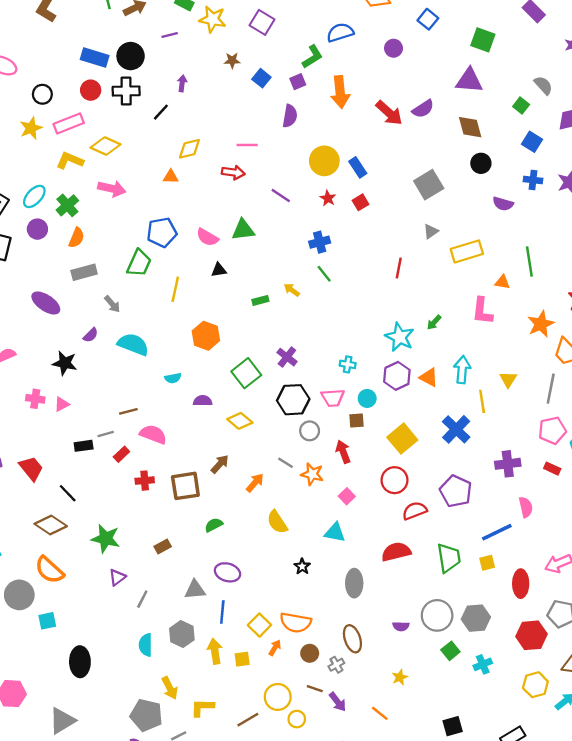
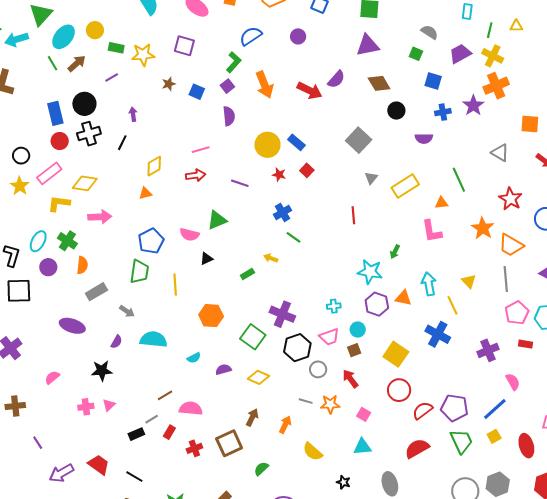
blue rectangle: (95, 57) -> (55, 113), turned 75
purple cross: (287, 357) -> (282, 314), size x1.4
purple pentagon: (456, 491) -> (454, 408), moved

